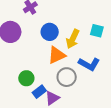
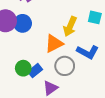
blue circle: (50, 32) -> (23, 23), moved
blue rectangle: (39, 92) -> (35, 71), moved

